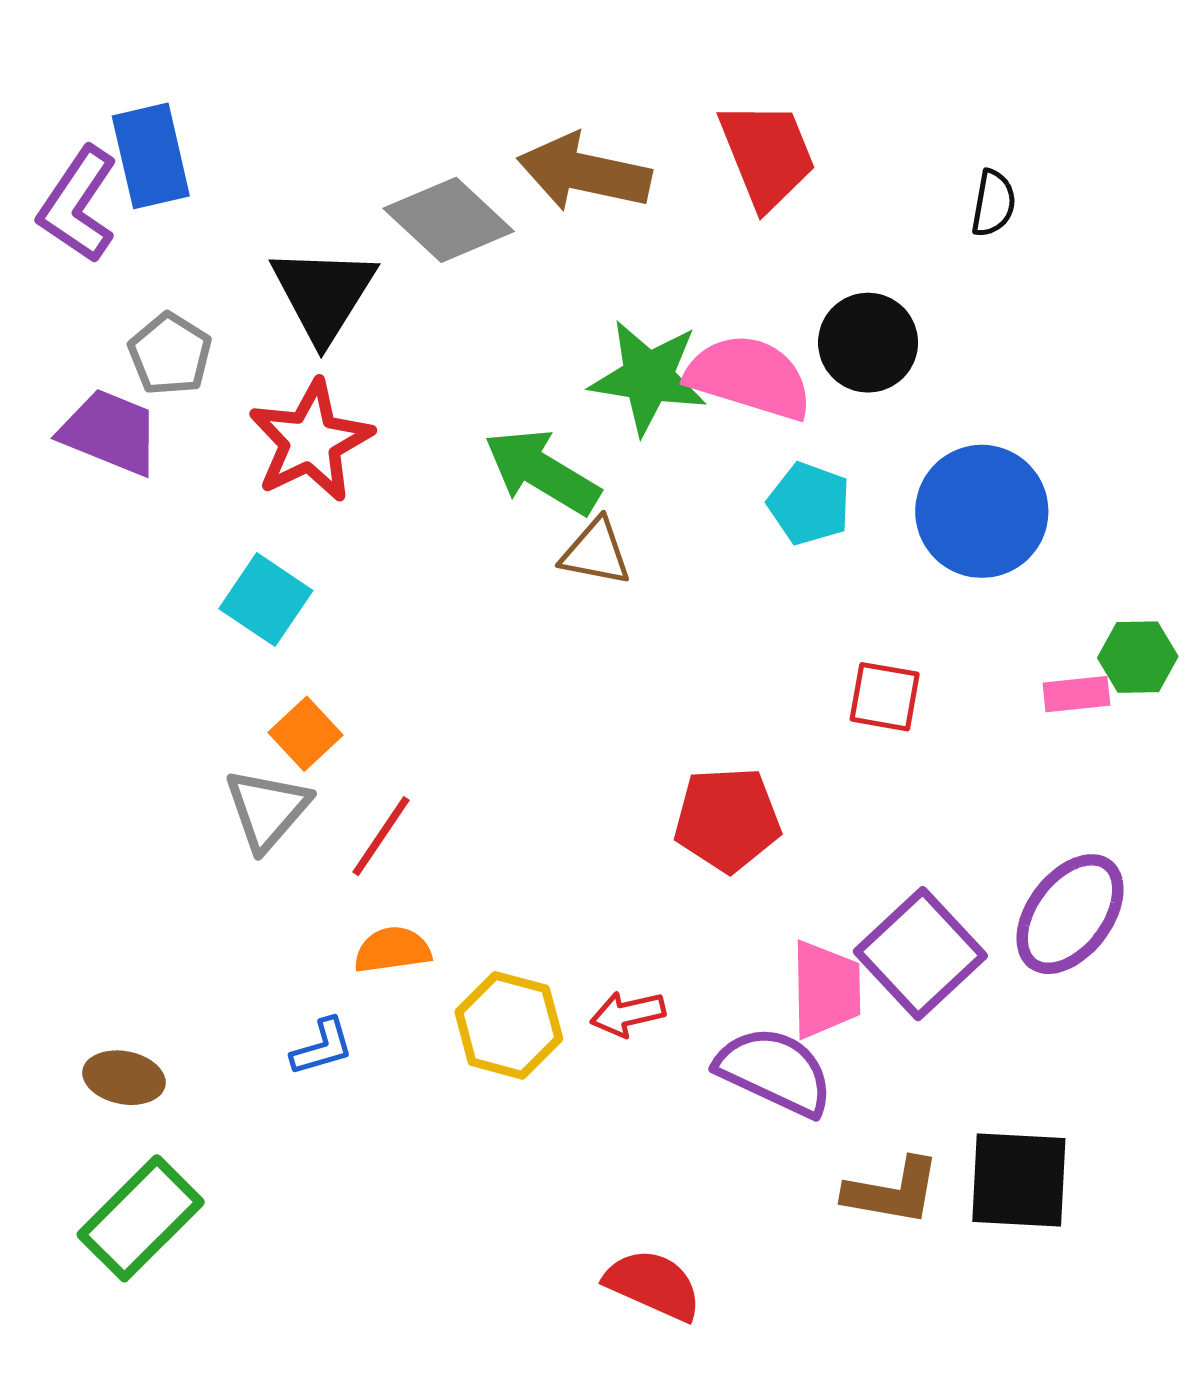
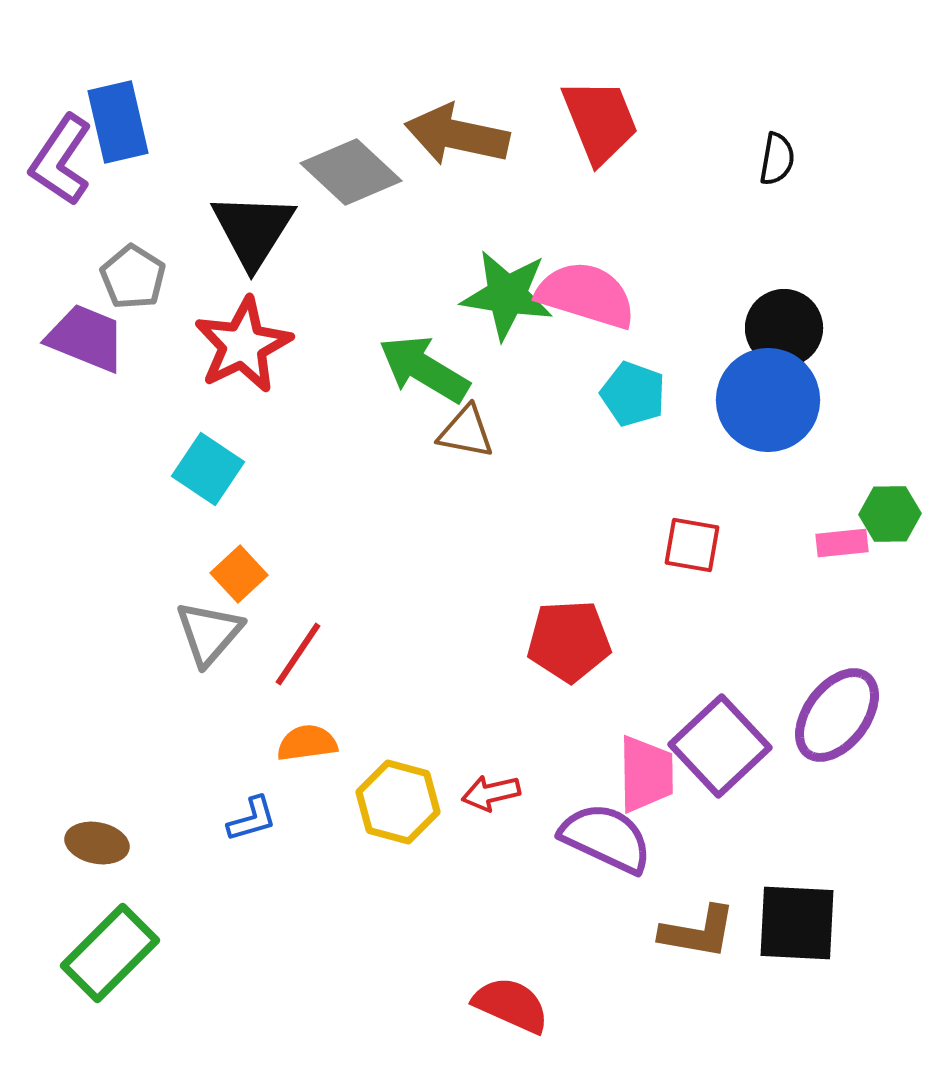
black circle: (868, 343) -> (784, 328), moved

